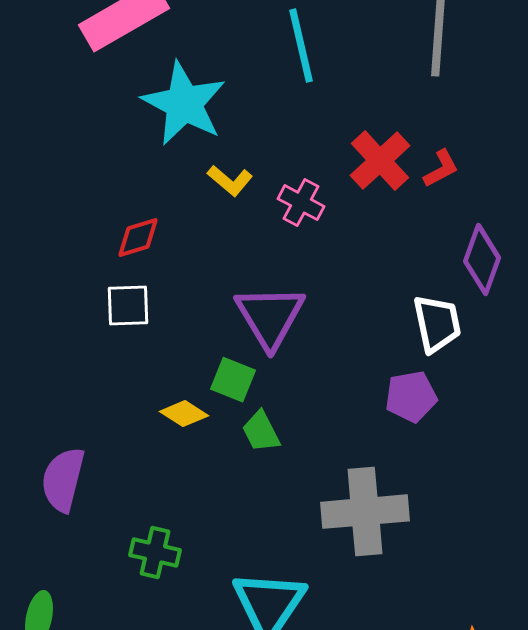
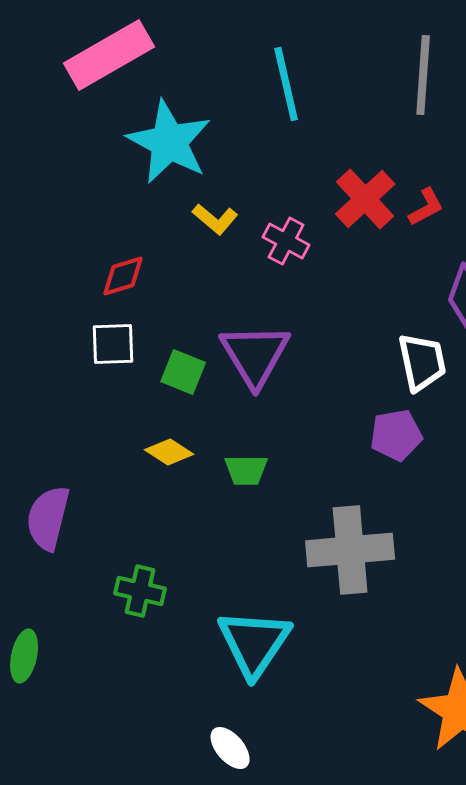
green square: (233, 380) -> (183, 372), moved
green trapezoid: (261, 432) -> (246, 470), turned -63

